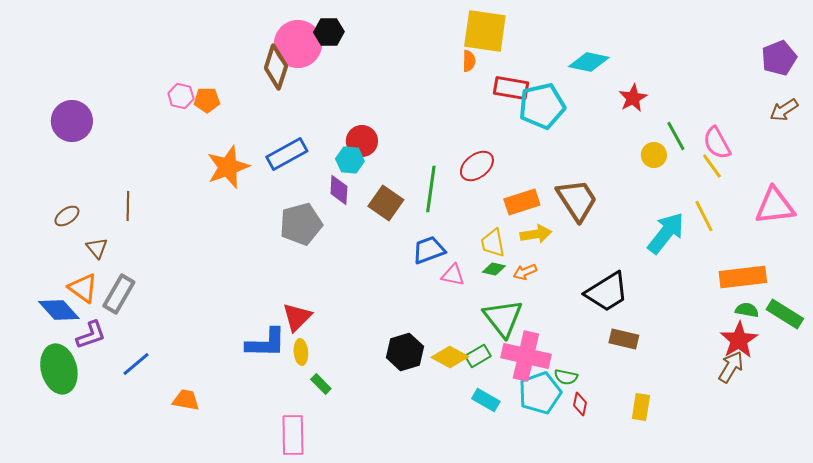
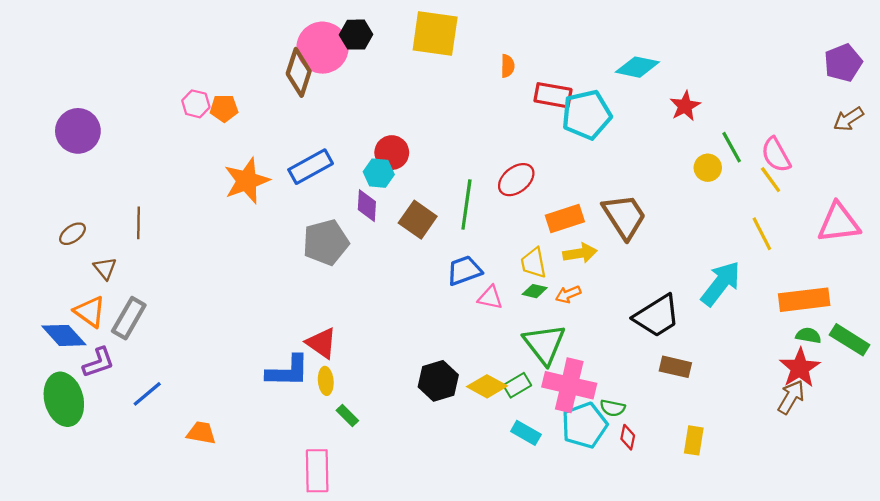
yellow square: (485, 31) -> (435, 34), moved
cyan arrow: (666, 233) -> (721, 284), moved
red triangle: (297, 317) -> (321, 343), turned -40

